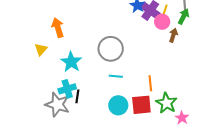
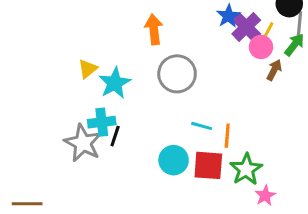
orange arrow: (58, 28) -> (154, 29), moved
yellow triangle: (41, 49) -> (88, 69), moved
cyan line: (116, 76) -> (202, 126), moved

